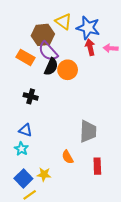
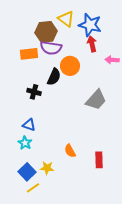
pink arrow: (111, 48) -> (112, 60), moved
purple semicircle: (48, 51) -> (51, 48), turned -40
orange rectangle: (25, 57) -> (29, 54), turned -36
black semicircle: (51, 67) -> (54, 77), moved
gray trapezoid: (88, 131) -> (96, 100), moved, turned 40

